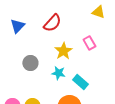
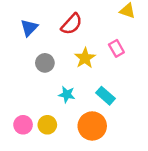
gray circle: (30, 63) -> (45, 63), moved
cyan star: (58, 73) -> (67, 94), moved

